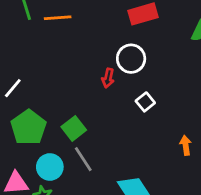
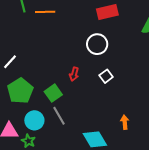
red arrow: (108, 78) -> (74, 74), moved
orange arrow: (186, 145) -> (125, 122), moved

